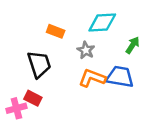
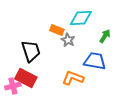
orange rectangle: (56, 31) -> (57, 30), moved
orange L-shape: (92, 78) -> (73, 78), moved
red rectangle: (33, 98) -> (26, 78), size x1.5

